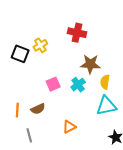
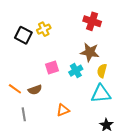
red cross: (77, 33) -> (92, 21), moved
orange line: (17, 110) -> (15, 89), turned -64

